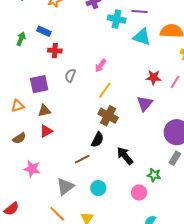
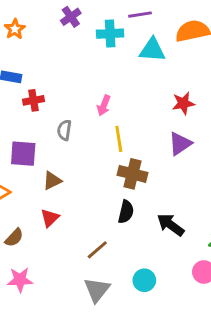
purple square: (39, 84) -> (23, 154), turned 30
yellow line: (105, 90) -> (119, 139), turned -30
purple triangle: (145, 104) -> (180, 144), turned 30
brown triangle: (44, 111) -> (52, 181), moved
brown line: (82, 159) -> (97, 250), moved
pink star: (32, 169) -> (20, 280), moved

